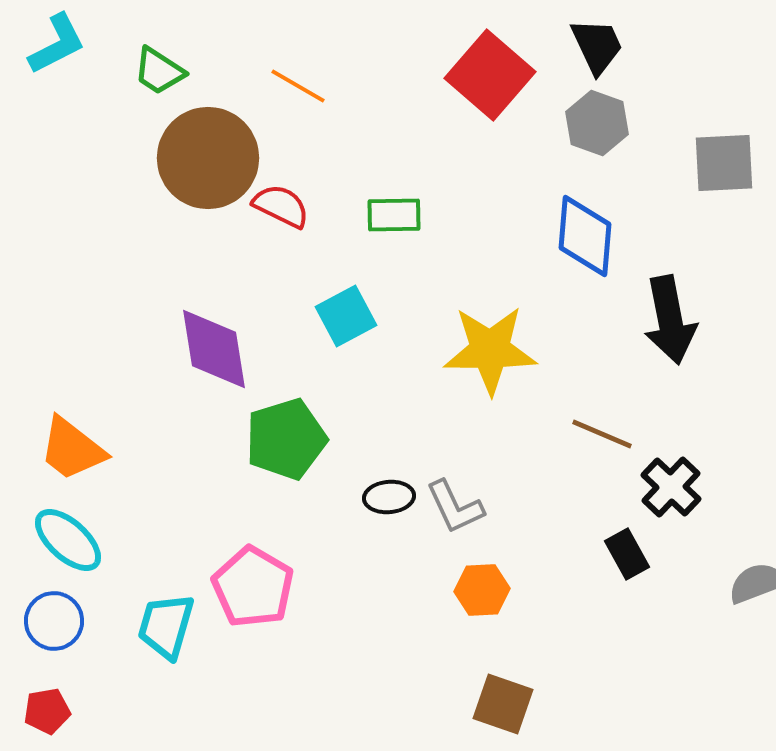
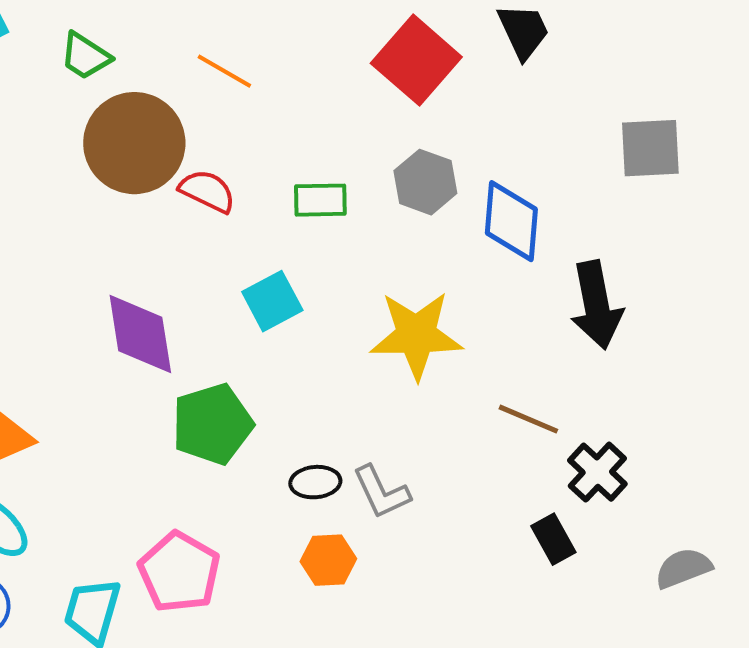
gray hexagon: (597, 123) -> (425, 182), moved
orange hexagon: (482, 590) -> (328, 560), moved

